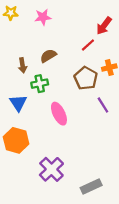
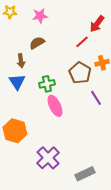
brown semicircle: (48, 56) -> (37, 43), moved
green cross: (40, 84) -> (47, 84), moved
blue triangle: (18, 103) -> (17, 82), moved

